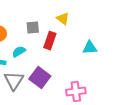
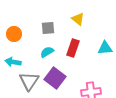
red rectangle: (50, 41) -> (73, 48), moved
cyan semicircle: (19, 52) -> (47, 52), moved

